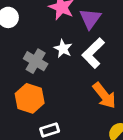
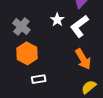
gray cross: (36, 61) -> (21, 26), moved

